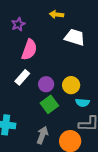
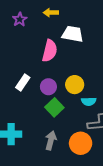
purple star: (18, 24) -> (20, 19), moved
pink semicircle: (29, 50) -> (50, 51), moved

